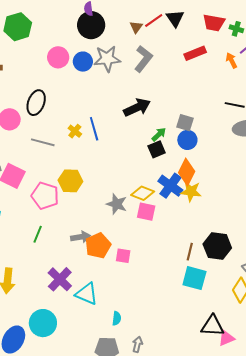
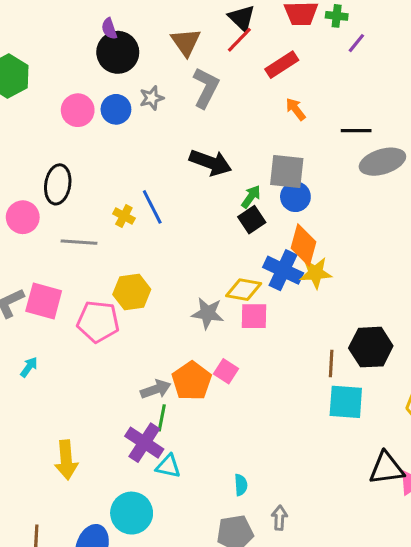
red line: (154, 21) -> (239, 40), moved
brown triangle: (136, 27) -> (186, 42), size x1.5
gray star: (107, 59) -> (152, 98), size x0.6
orange arrow: (232, 60) -> (296, 109), moved
black arrow: (137, 107) -> (211, 162), turned 56
gray square: (185, 123) -> (287, 172), size x1.4
green line: (38, 234) -> (162, 418), moved
gray arrow: (81, 237) -> (156, 389), moved
pink square: (123, 256) -> (226, 371), moved, turned 35
cyan triangle: (87, 294) -> (168, 466), moved, size x0.7

